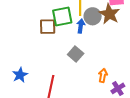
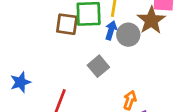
gray circle: (93, 16) -> (128, 35), moved

